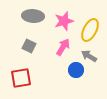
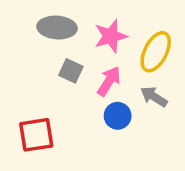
gray square: (29, 46) -> (71, 71), moved
blue circle: (76, 70) -> (118, 116), moved

